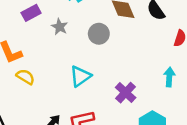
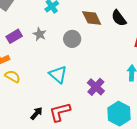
purple rectangle: (31, 13) -> (14, 36), moved
cyan triangle: (80, 76) -> (58, 75), turned -42

